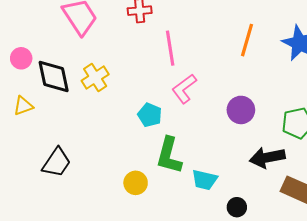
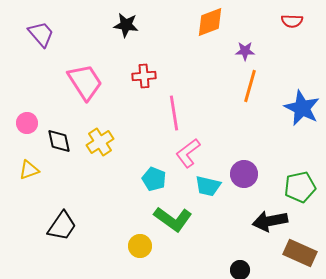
orange line: (247, 40) -> (250, 86), moved
black diamond: (54, 77) -> (59, 141), size x0.7
green L-shape: (169, 156) -> (173, 219), turned -69
cyan trapezoid: (204, 180) -> (208, 186), moved

